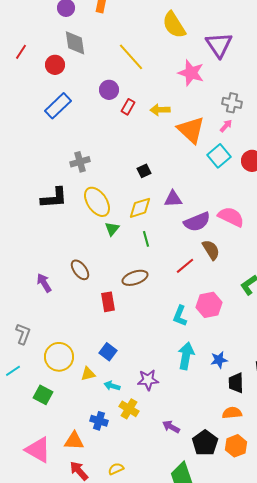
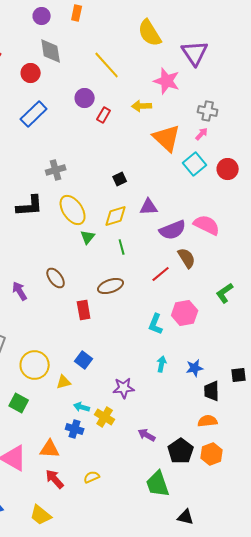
yellow arrow: (160, 110) -> (142, 106), moved
cyan arrow: (186, 356) -> (162, 364), size x0.6
cyan arrow: (112, 386) -> (82, 407), moved

